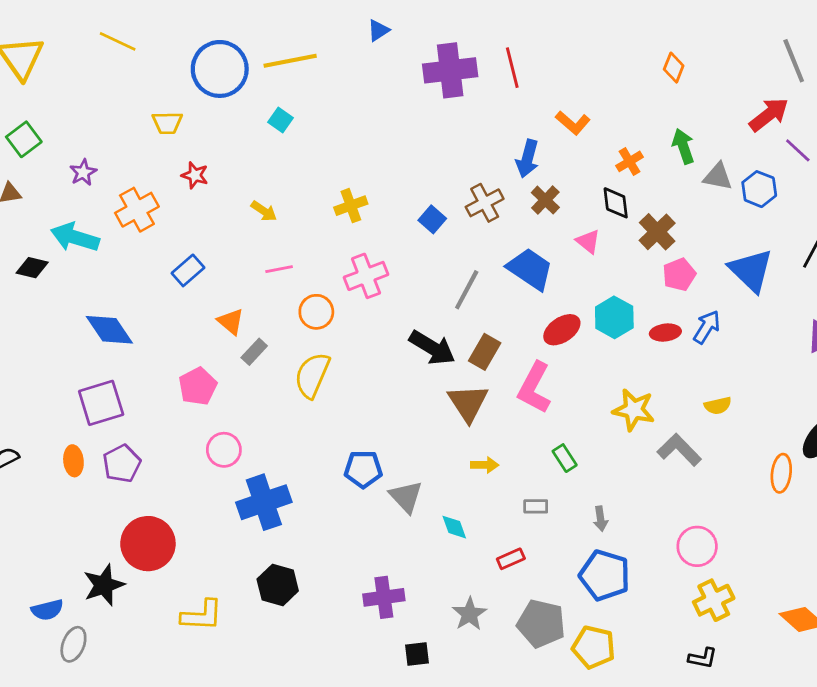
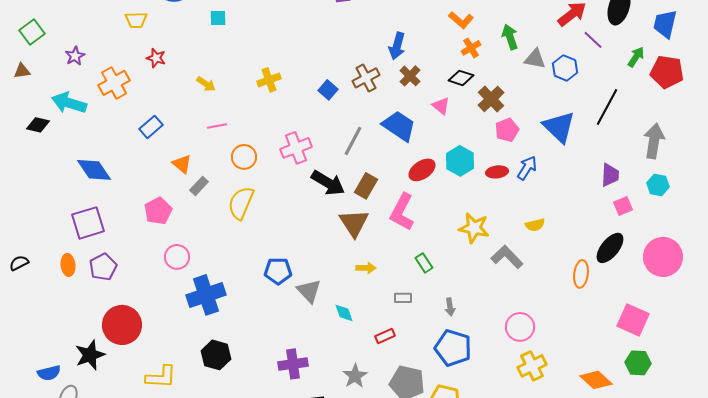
cyan square: (280, 120) -> (218, 18), turned -36
orange L-shape: (573, 123) -> (461, 20), moved
black diamond: (616, 203) -> (461, 78), turned -65
pink cross: (366, 276) -> (296, 148), moved

